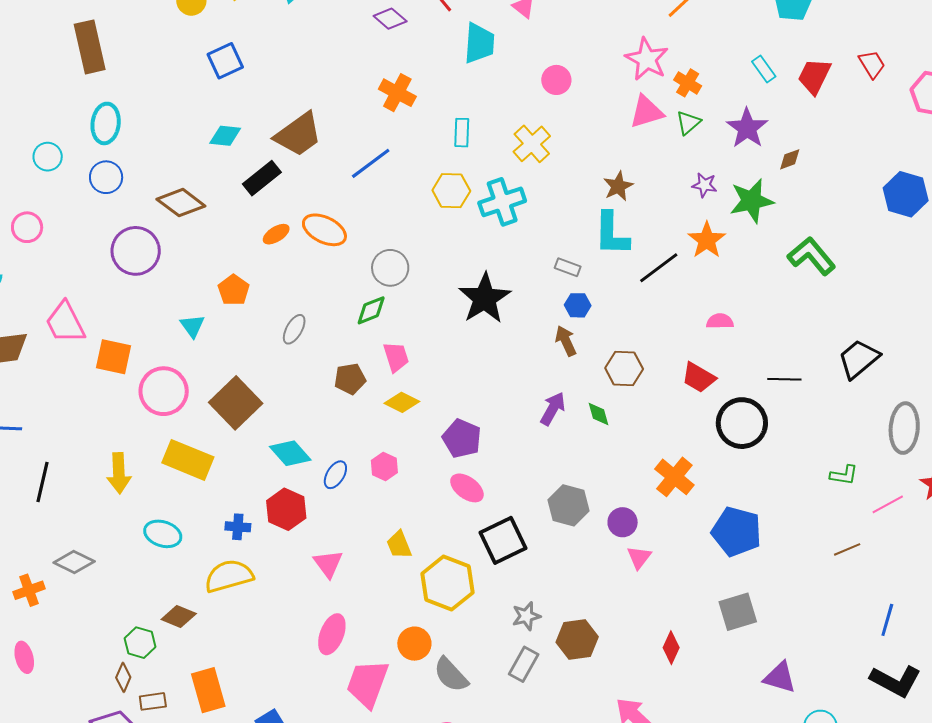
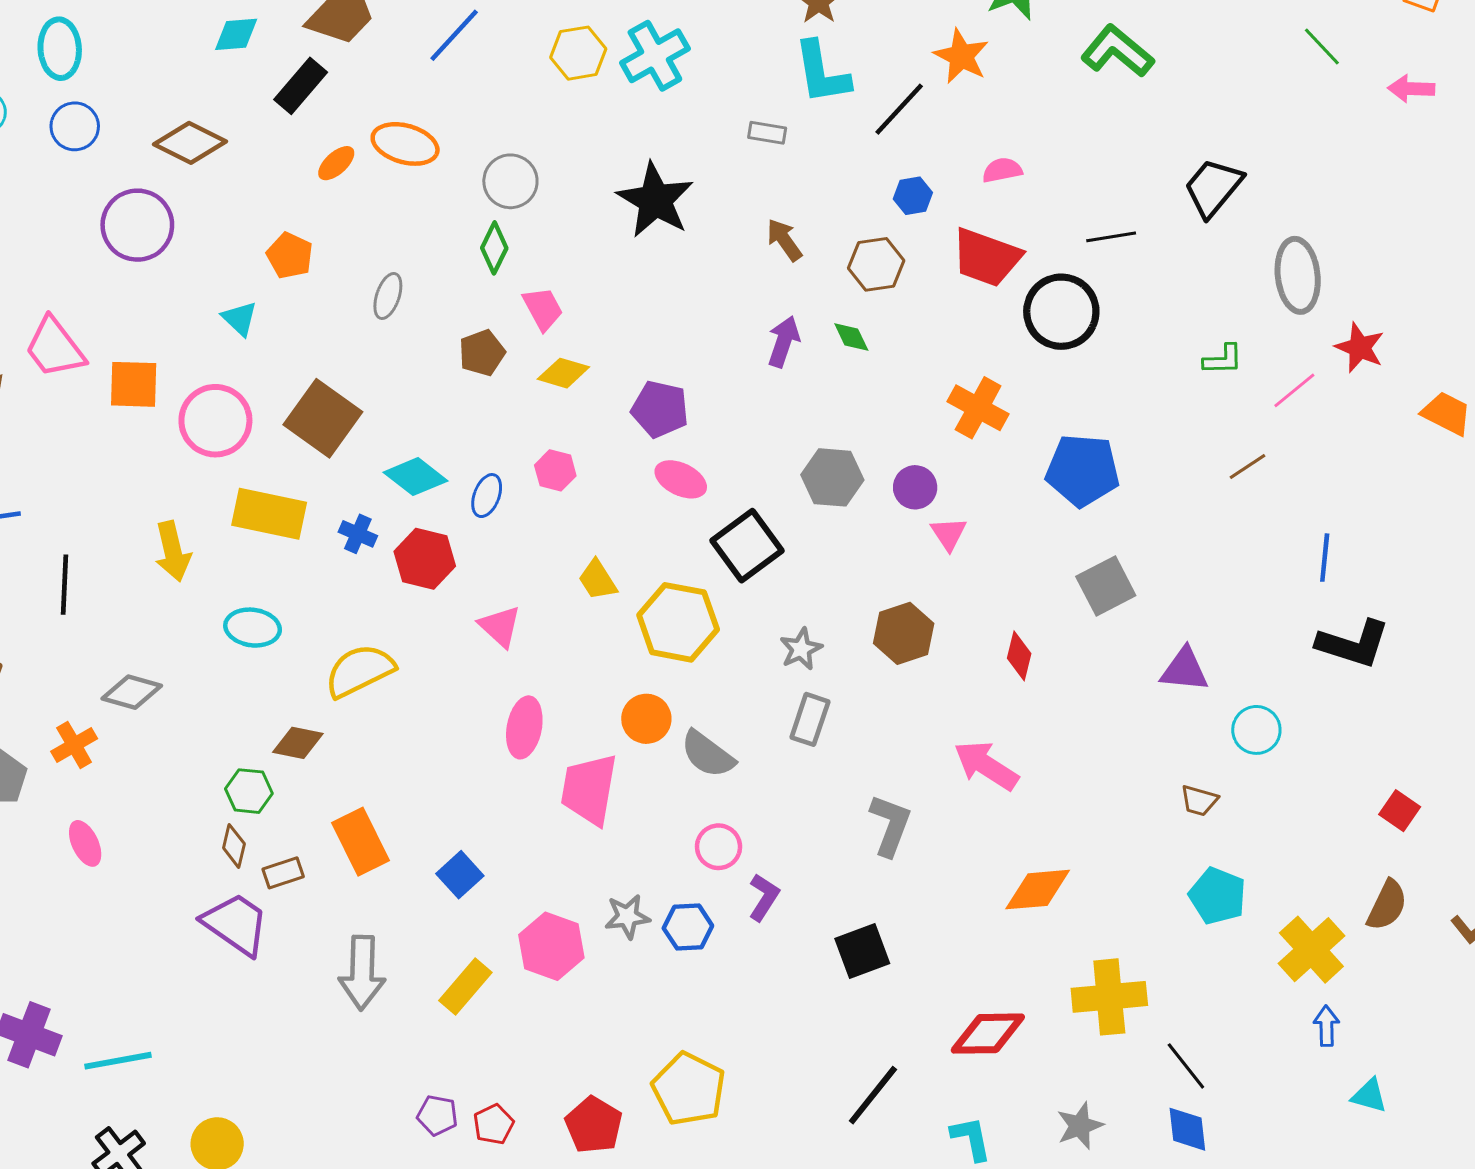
blue hexagon: (578, 305) -> (913, 196), moved
green diamond: (371, 310) -> (494, 248), turned -32
red trapezoid: (699, 378) -> (986, 257), size x1.4
blue cross: (238, 527) -> (358, 534), moved, turned 30
brown hexagon: (577, 640) -> (904, 633), moved

